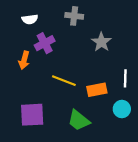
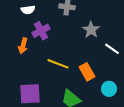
white line: (125, 78) -> (112, 49), moved, turned -56
orange rectangle: (97, 90) -> (87, 72), turned 72

